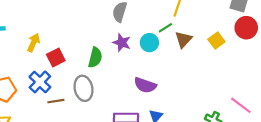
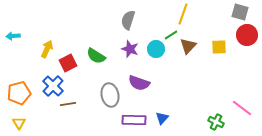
yellow square: (216, 40) -> (219, 47), turned 35
green semicircle: (95, 58) -> (96, 56), moved, turned 108
purple semicircle: (145, 85) -> (139, 83), moved
gray ellipse: (83, 88) -> (110, 95), moved

